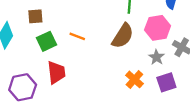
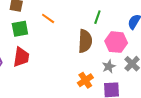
orange line: (77, 36) -> (48, 18), moved
brown semicircle: (123, 36) -> (85, 41), turned -45

